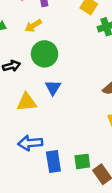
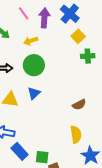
blue rectangle: (53, 162) -> (20, 151), turned -48

